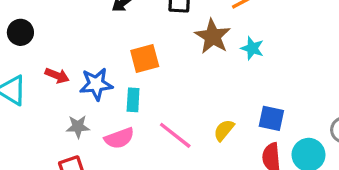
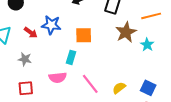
blue star: (96, 84) -> (51, 25), moved
gray star: (78, 127) -> (25, 59), moved

